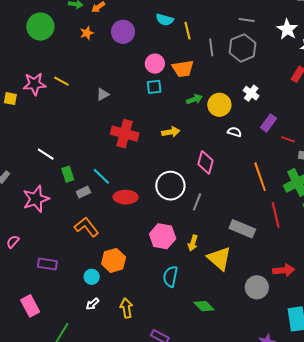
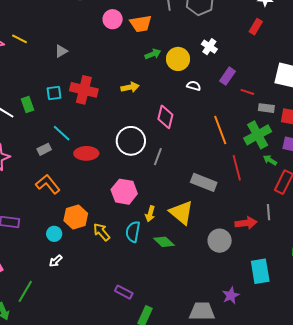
cyan square: (154, 87) -> (54, 93), moved
green rectangle: (68, 174) -> (27, 104), moved
yellow arrow: (193, 243) -> (150, 214), moved
green diamond: (204, 306) -> (164, 242), moved
yellow arrow: (126, 308) -> (102, 232), moved, turned -30

